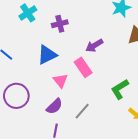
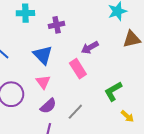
cyan cross: (28, 13) -> (25, 13), turned 30
blue triangle: (47, 55) -> (43, 55), turned -50
pink triangle: (60, 81) -> (43, 82), moved

